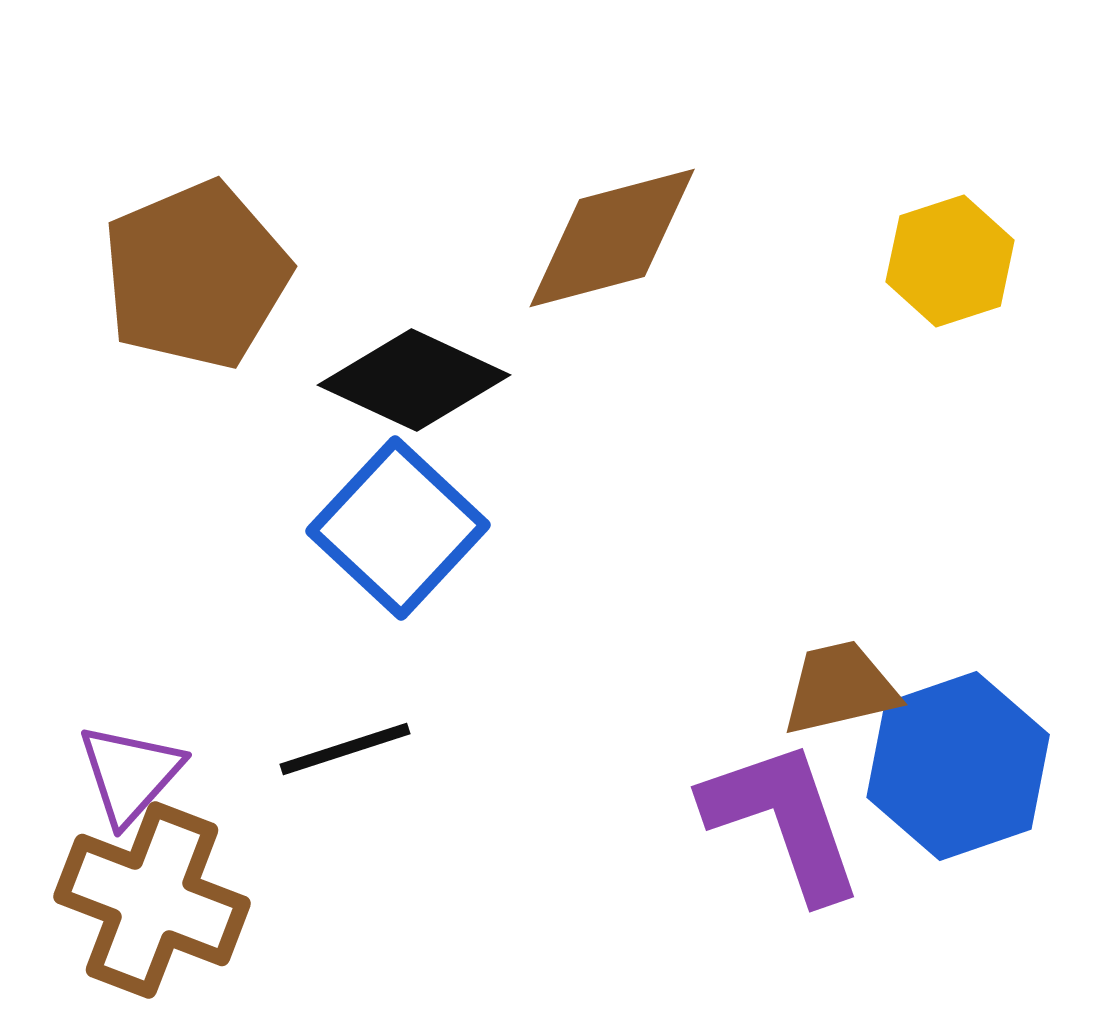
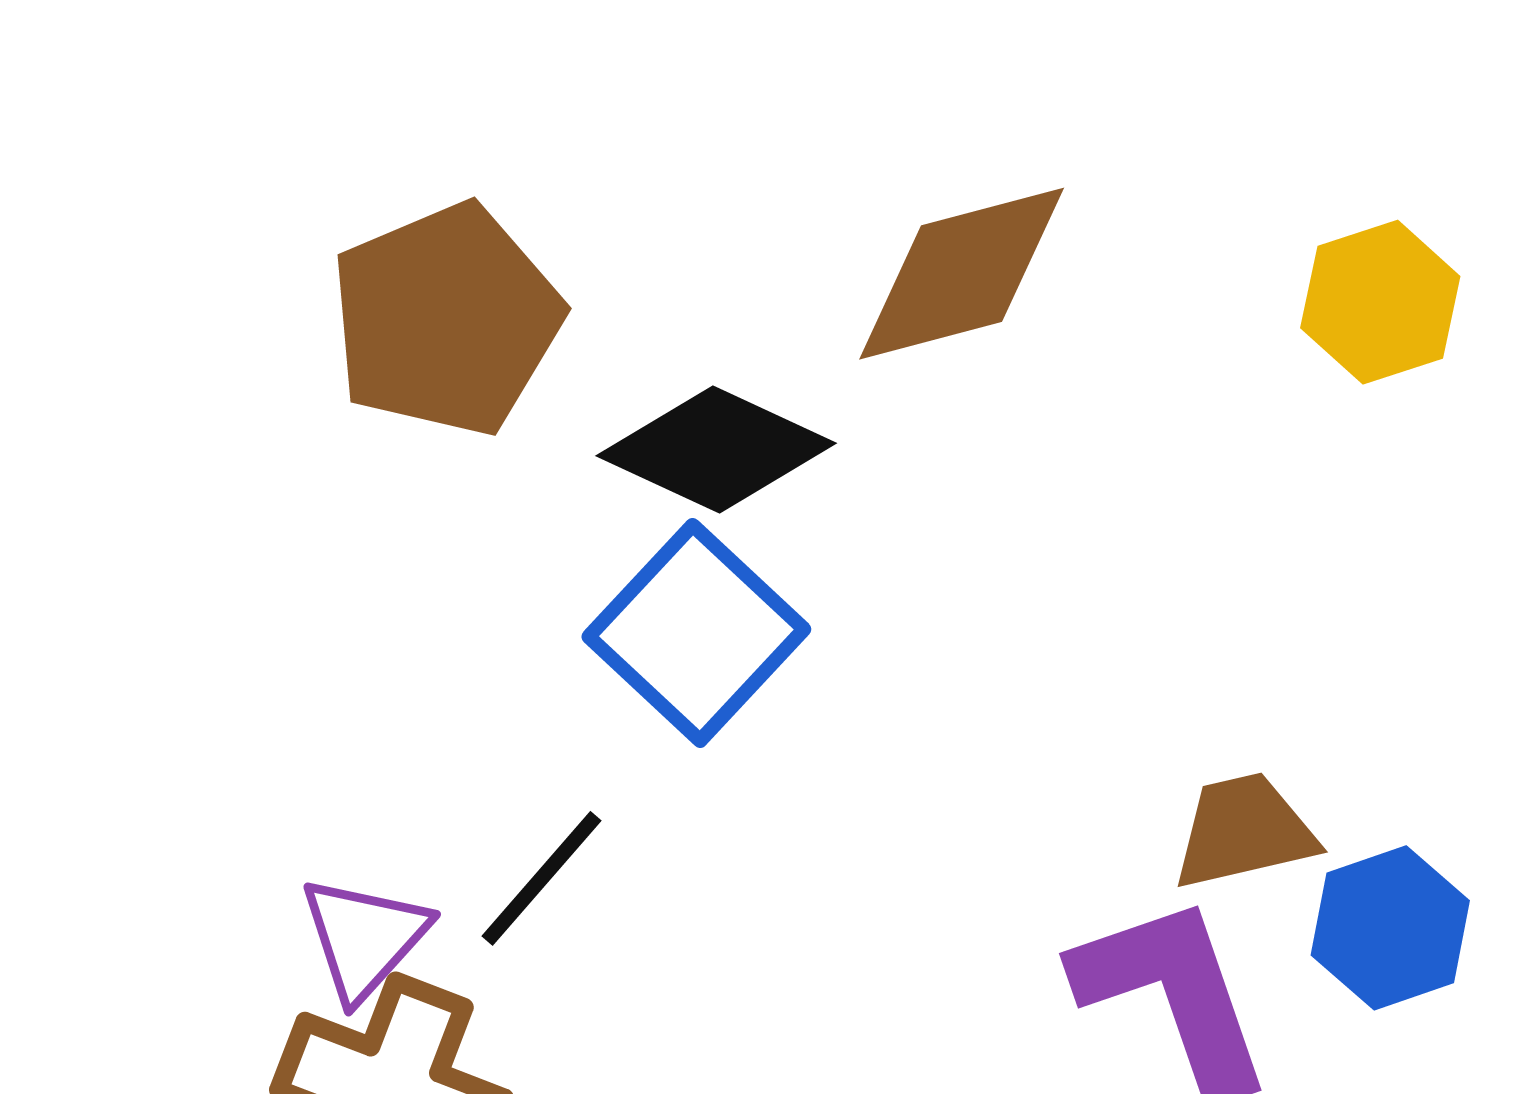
black line: (345, 749) -> (541, 878), moved, turned -31
blue hexagon: (958, 766) -> (1390, 928), size x0.7

